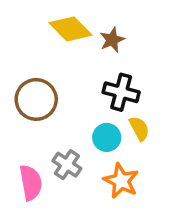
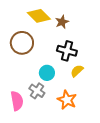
brown circle: (36, 99) -> (22, 43), moved
yellow semicircle: (139, 128) -> (77, 71), turned -104
cyan circle: (107, 137) -> (47, 73), moved

